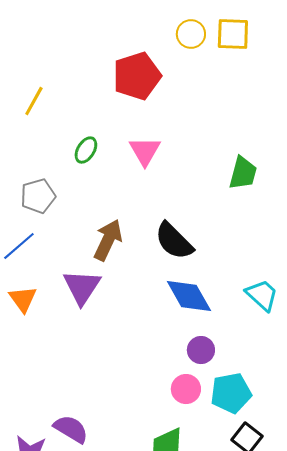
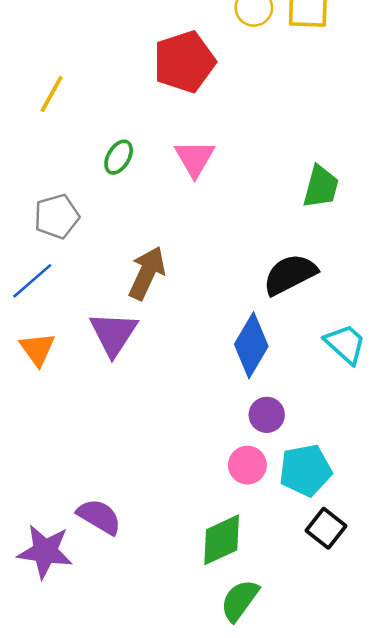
black semicircle: (174, 241) -> (290, 274), moved, turned 108
blue diamond: (189, 296) -> (251, 345), turned 60

